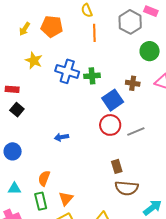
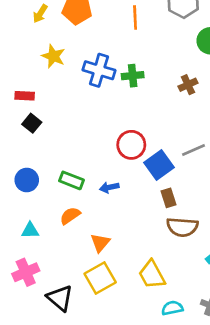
brown cross: (133, 83) -> (188, 85), turned -32
blue square: (113, 100) -> (159, 165), moved
red circle: (110, 125) -> (131, 145), moved
blue arrow: (61, 137) -> (109, 187), moved
orange semicircle: (44, 178) -> (70, 216), turned 35
green rectangle: (41, 201) -> (71, 180), moved, turned -54

